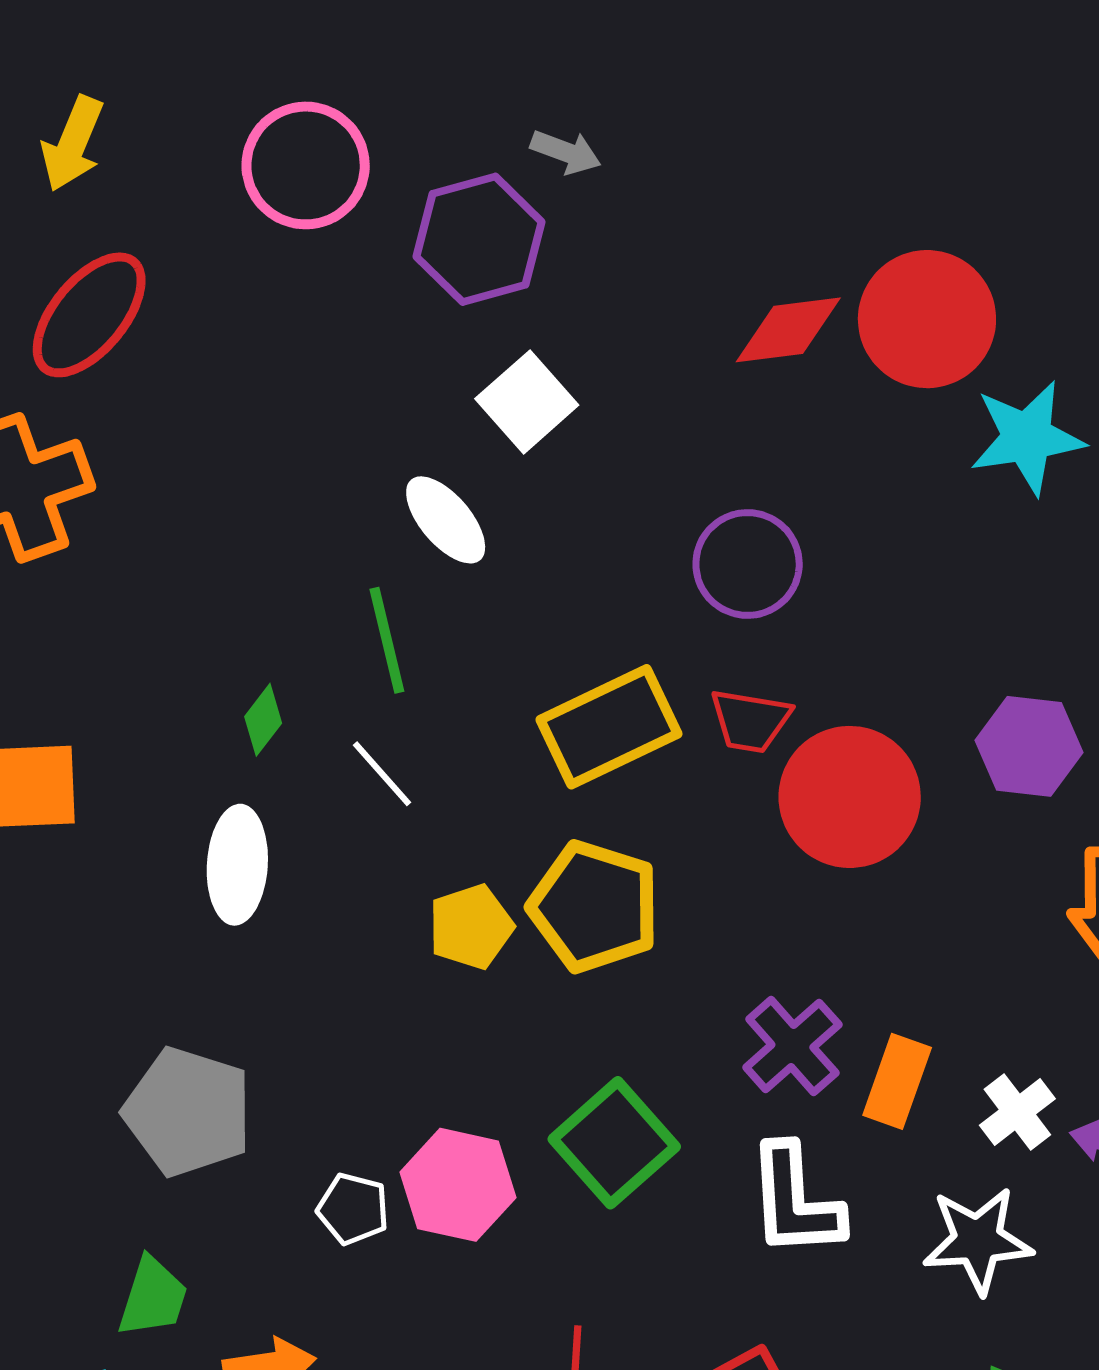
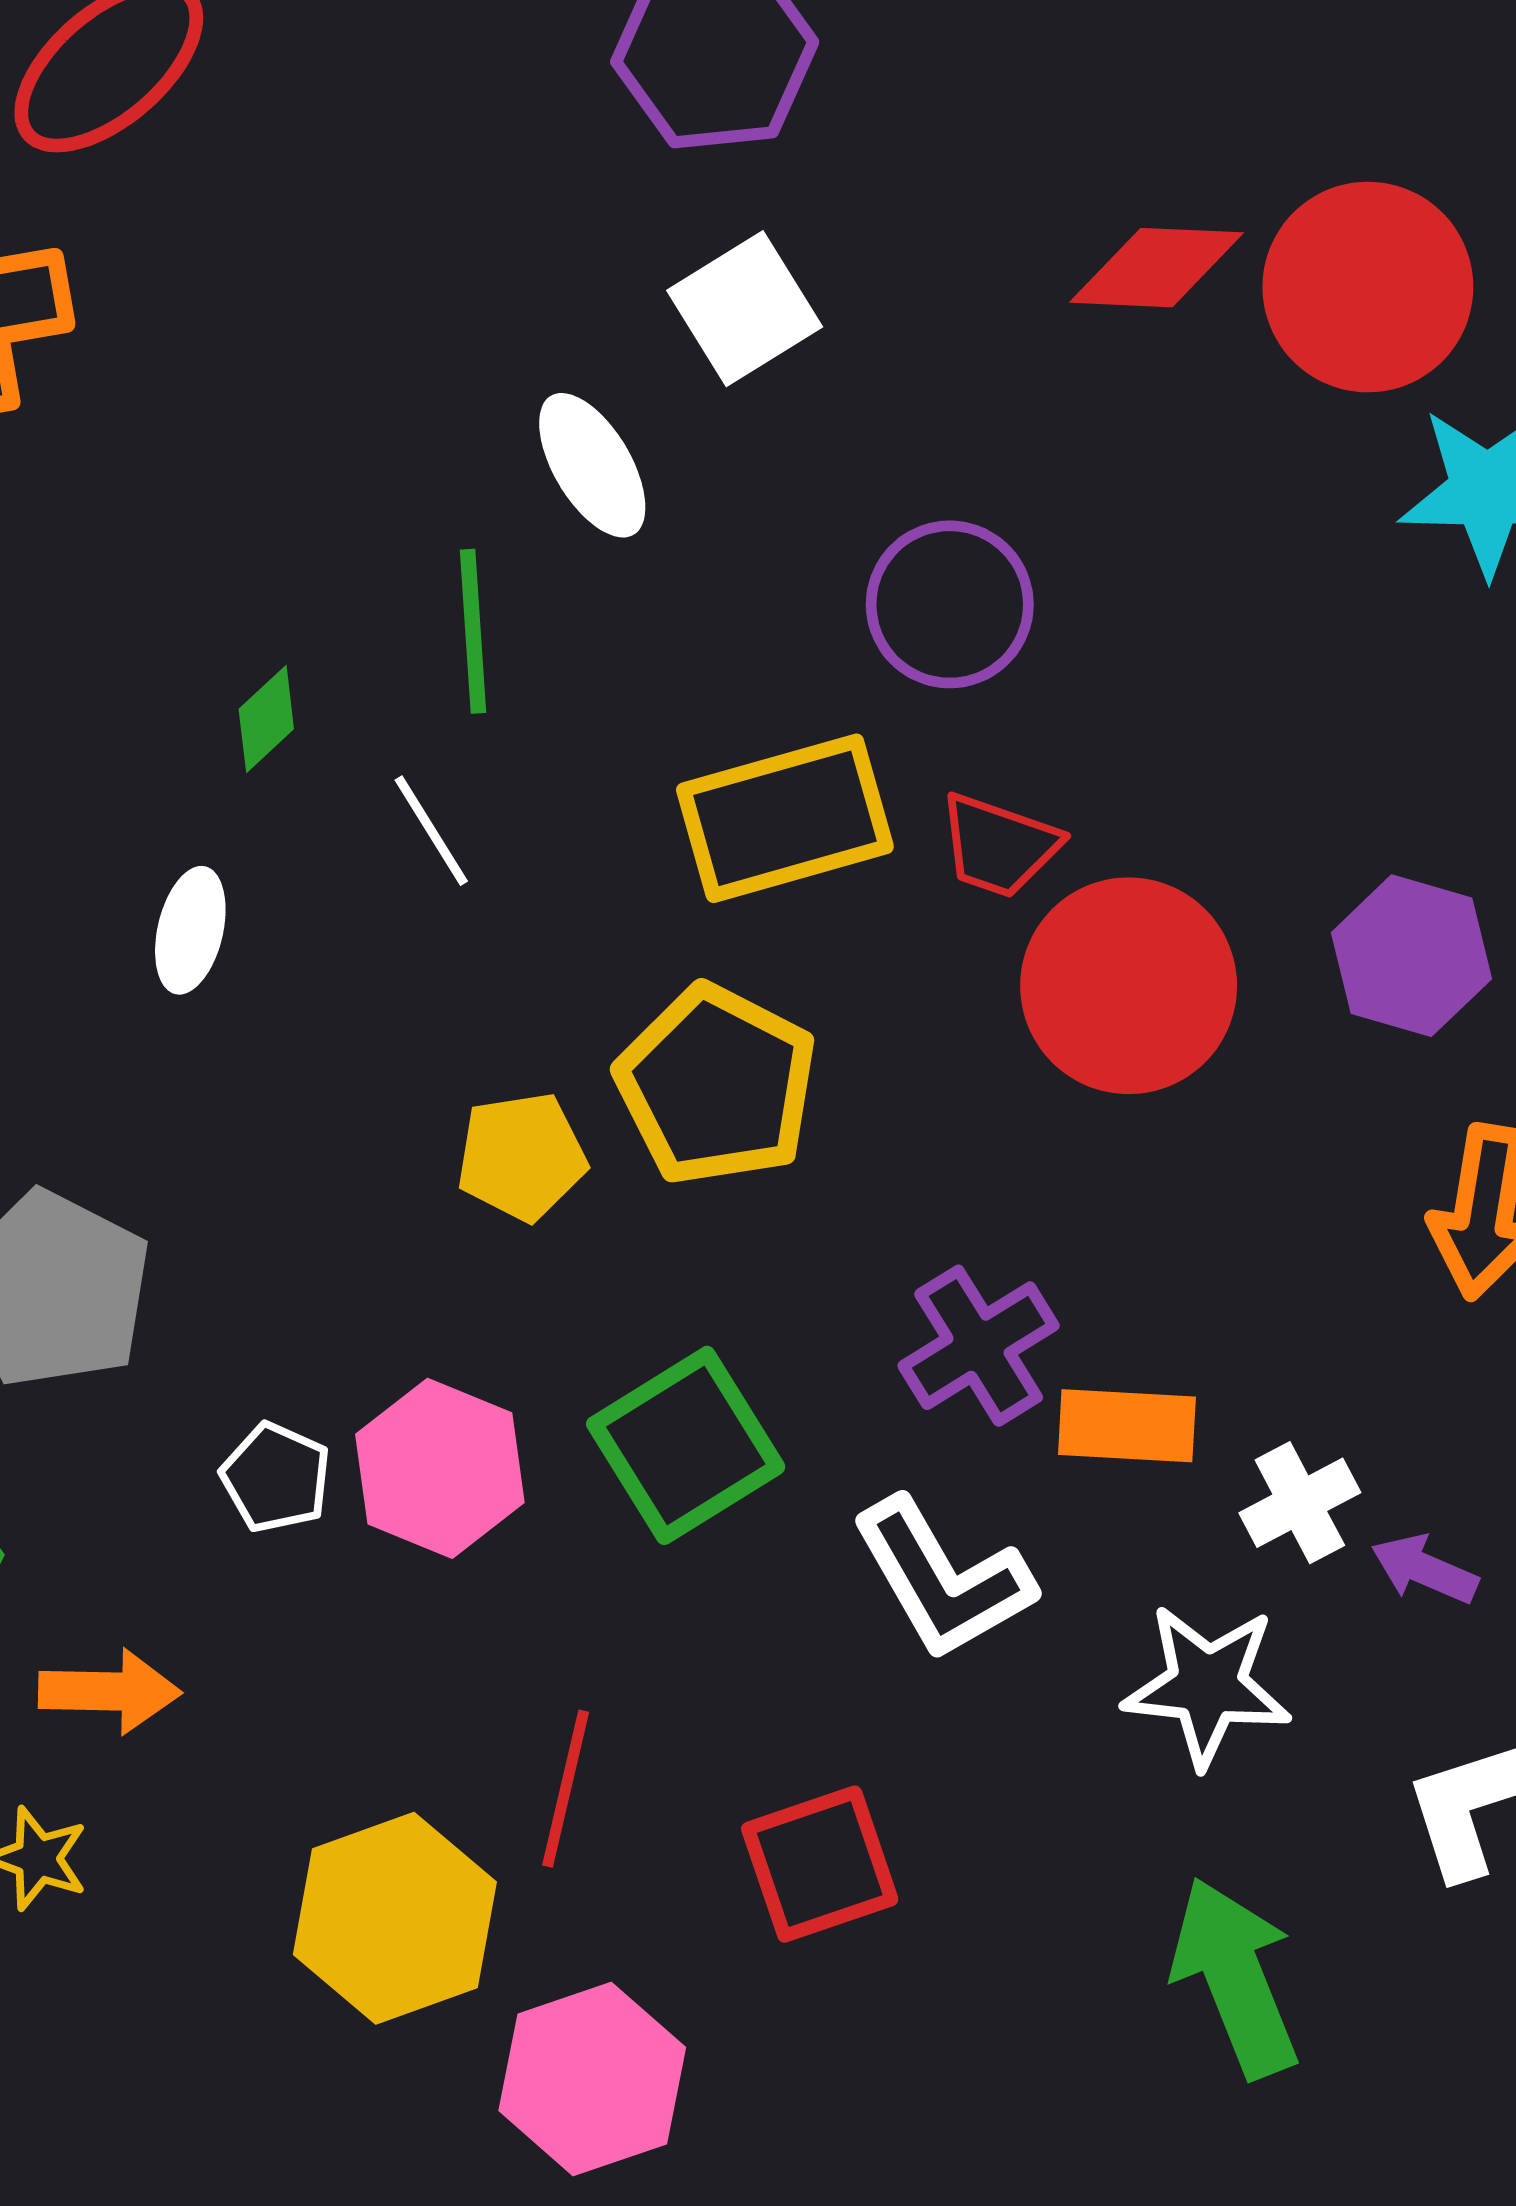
purple circle: (748, 564) -> (950, 604), moved
white ellipse: (237, 865) -> (190, 930), size x0.7
yellow pentagon: (471, 927) -> (522, 1157), moved
orange rectangle: (897, 1081) -> (1127, 1426), turned 64
white L-shape: (795, 1201) -> (943, 1579), turned -36

